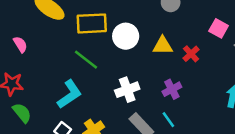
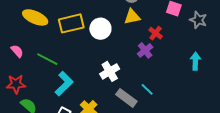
yellow triangle: (163, 46) -> (132, 17), moved
green line: (86, 60) -> (47, 59), moved
purple cross: (172, 89) -> (145, 50), moved

